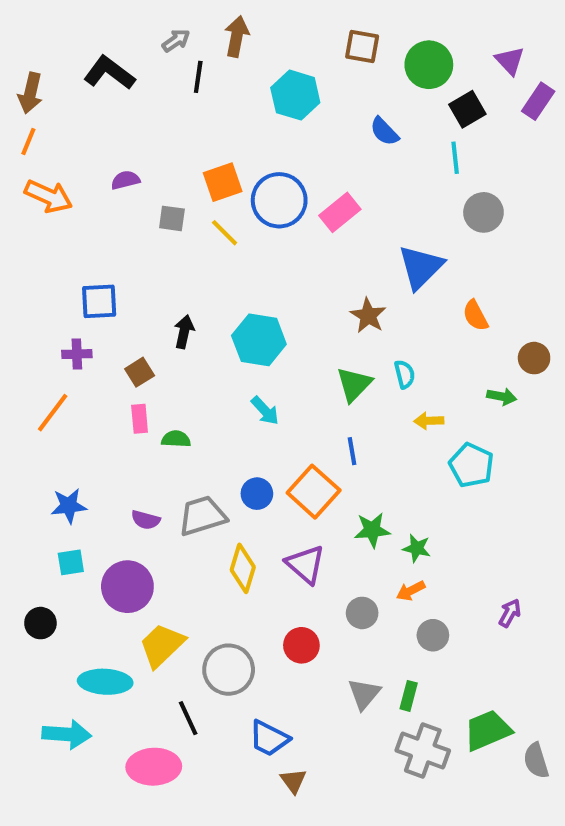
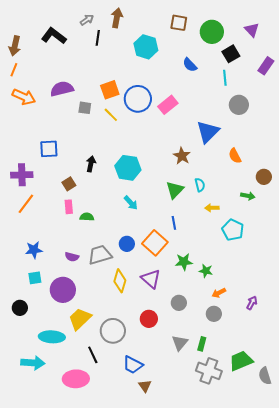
purple rectangle: (538, 101) -> (266, 66), moved
purple semicircle: (125, 180) -> (62, 89), size x1.6
purple cross: (77, 354) -> (22, 175), moved, size x1.5
orange arrow: (411, 591) -> (219, 293), moved

